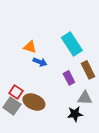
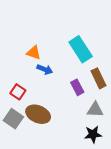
red square: (16, 92) -> (18, 92), moved
black star: (75, 114) -> (93, 134), moved

